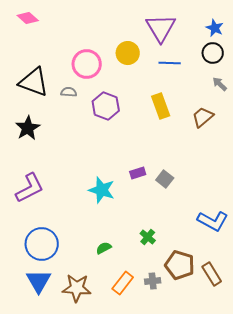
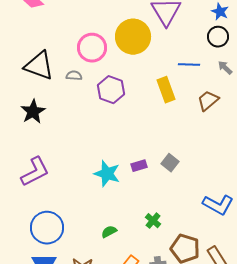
yellow circle: (128, 53) -> (133, 37), size x1.5
blue line: (170, 63) -> (189, 65), moved
purple rectangle: (138, 173) -> (139, 166), moved

